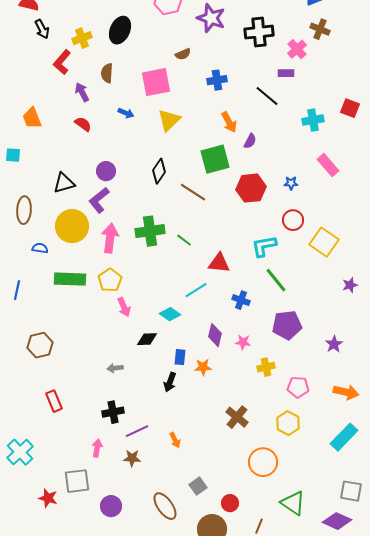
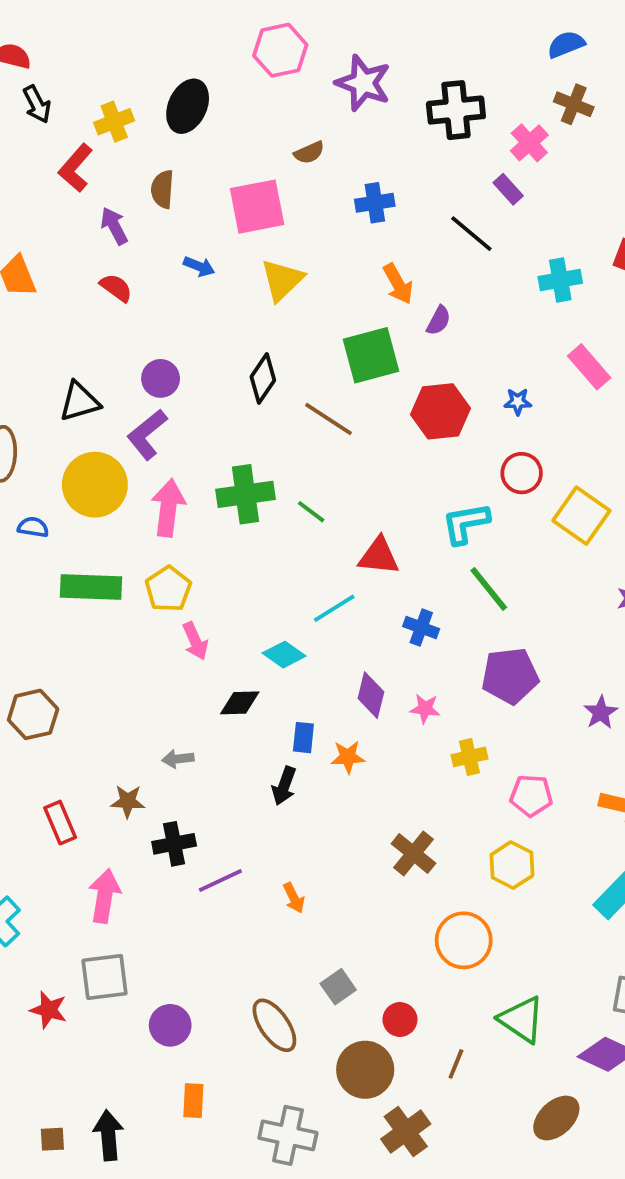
purple rectangle: (286, 73) -> (508, 189), turned 49
pink arrow: (97, 448) -> (105, 896), moved, size x1.5
brown star: (132, 458) -> (128, 801), moved

